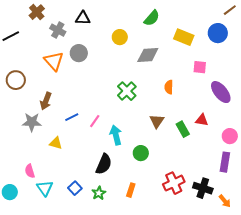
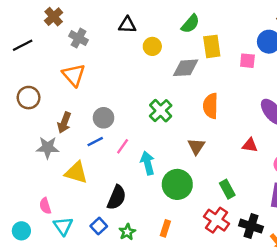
black triangle: (83, 18) -> (127, 25), moved
yellow rectangle: (184, 37) -> (212, 46), moved, turned 60
gray circle: (79, 53) -> (104, 118), moved
pink square: (200, 67) -> (247, 61), moved
orange semicircle: (169, 87) -> (211, 106), size x1.5
green rectangle: (183, 129) -> (227, 189), moved
yellow triangle: (56, 143) -> (76, 173), size x1.5
green circle: (141, 153) -> (177, 184), size x1.6
black semicircle: (104, 164) -> (117, 198), moved
red cross: (174, 183) -> (217, 220), turned -30

